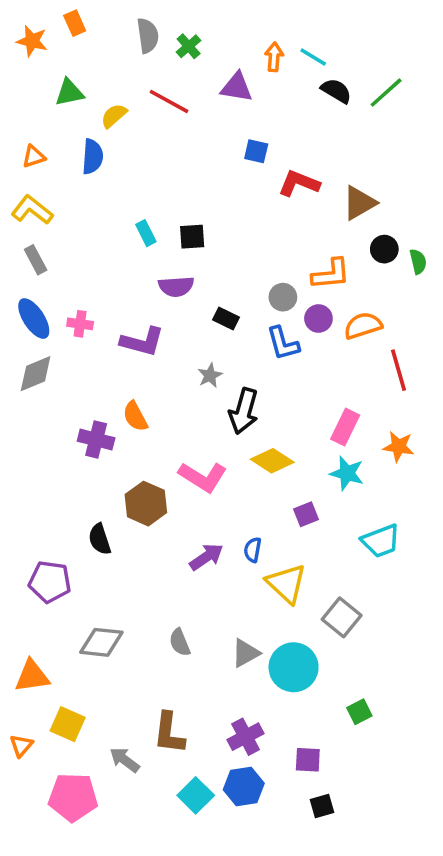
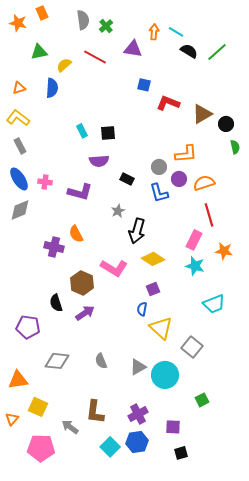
black circle: (384, 249) -> (226, 124), moved
red line: (399, 370) -> (209, 215), moved
purple square: (306, 514) -> (153, 289), moved
purple arrow: (206, 557) -> (85, 313), moved

